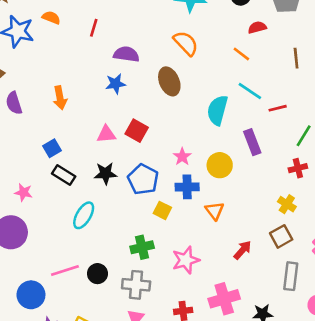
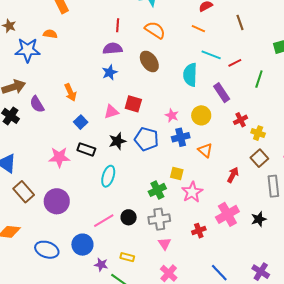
red line: (94, 28) -> (118, 25), moved
blue square: (52, 148) -> (81, 122), moved
red cross: (298, 168) -> (241, 120), moved
pink star: (23, 192) -> (59, 157), moved, size x1.5
yellow square: (162, 210) -> (177, 173), moved

